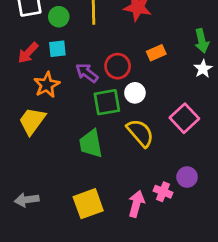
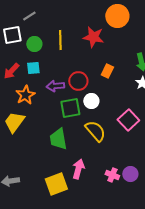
orange rectangle: (156, 53) -> (107, 71), turned -40
purple arrow: (87, 73) -> (55, 86), turned -42
purple circle: (187, 177) -> (130, 174), moved
pink arrow: (136, 204) -> (78, 169), moved

